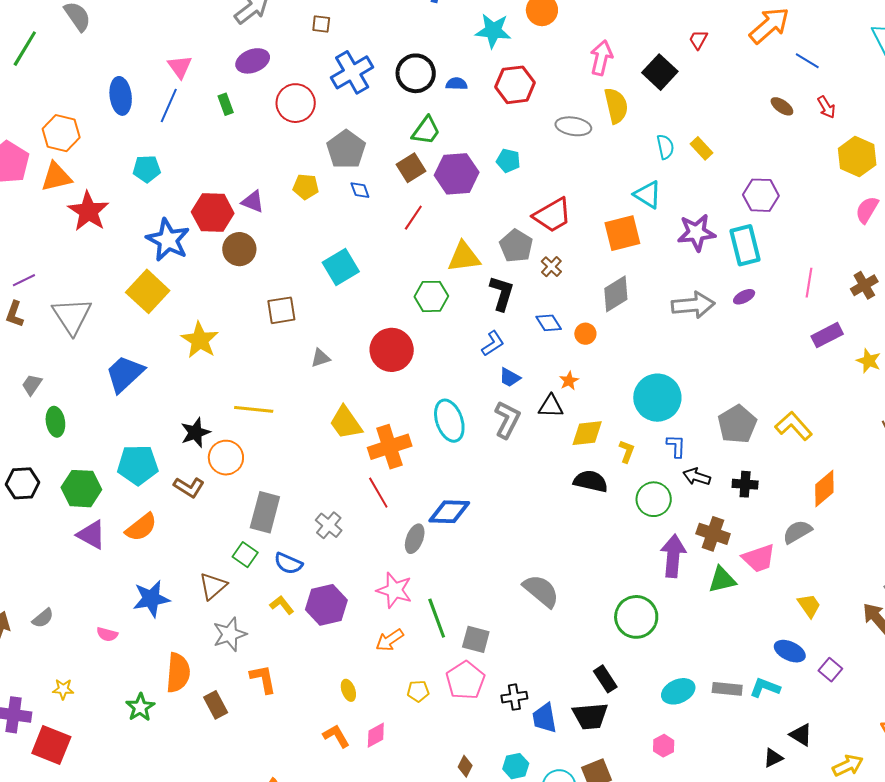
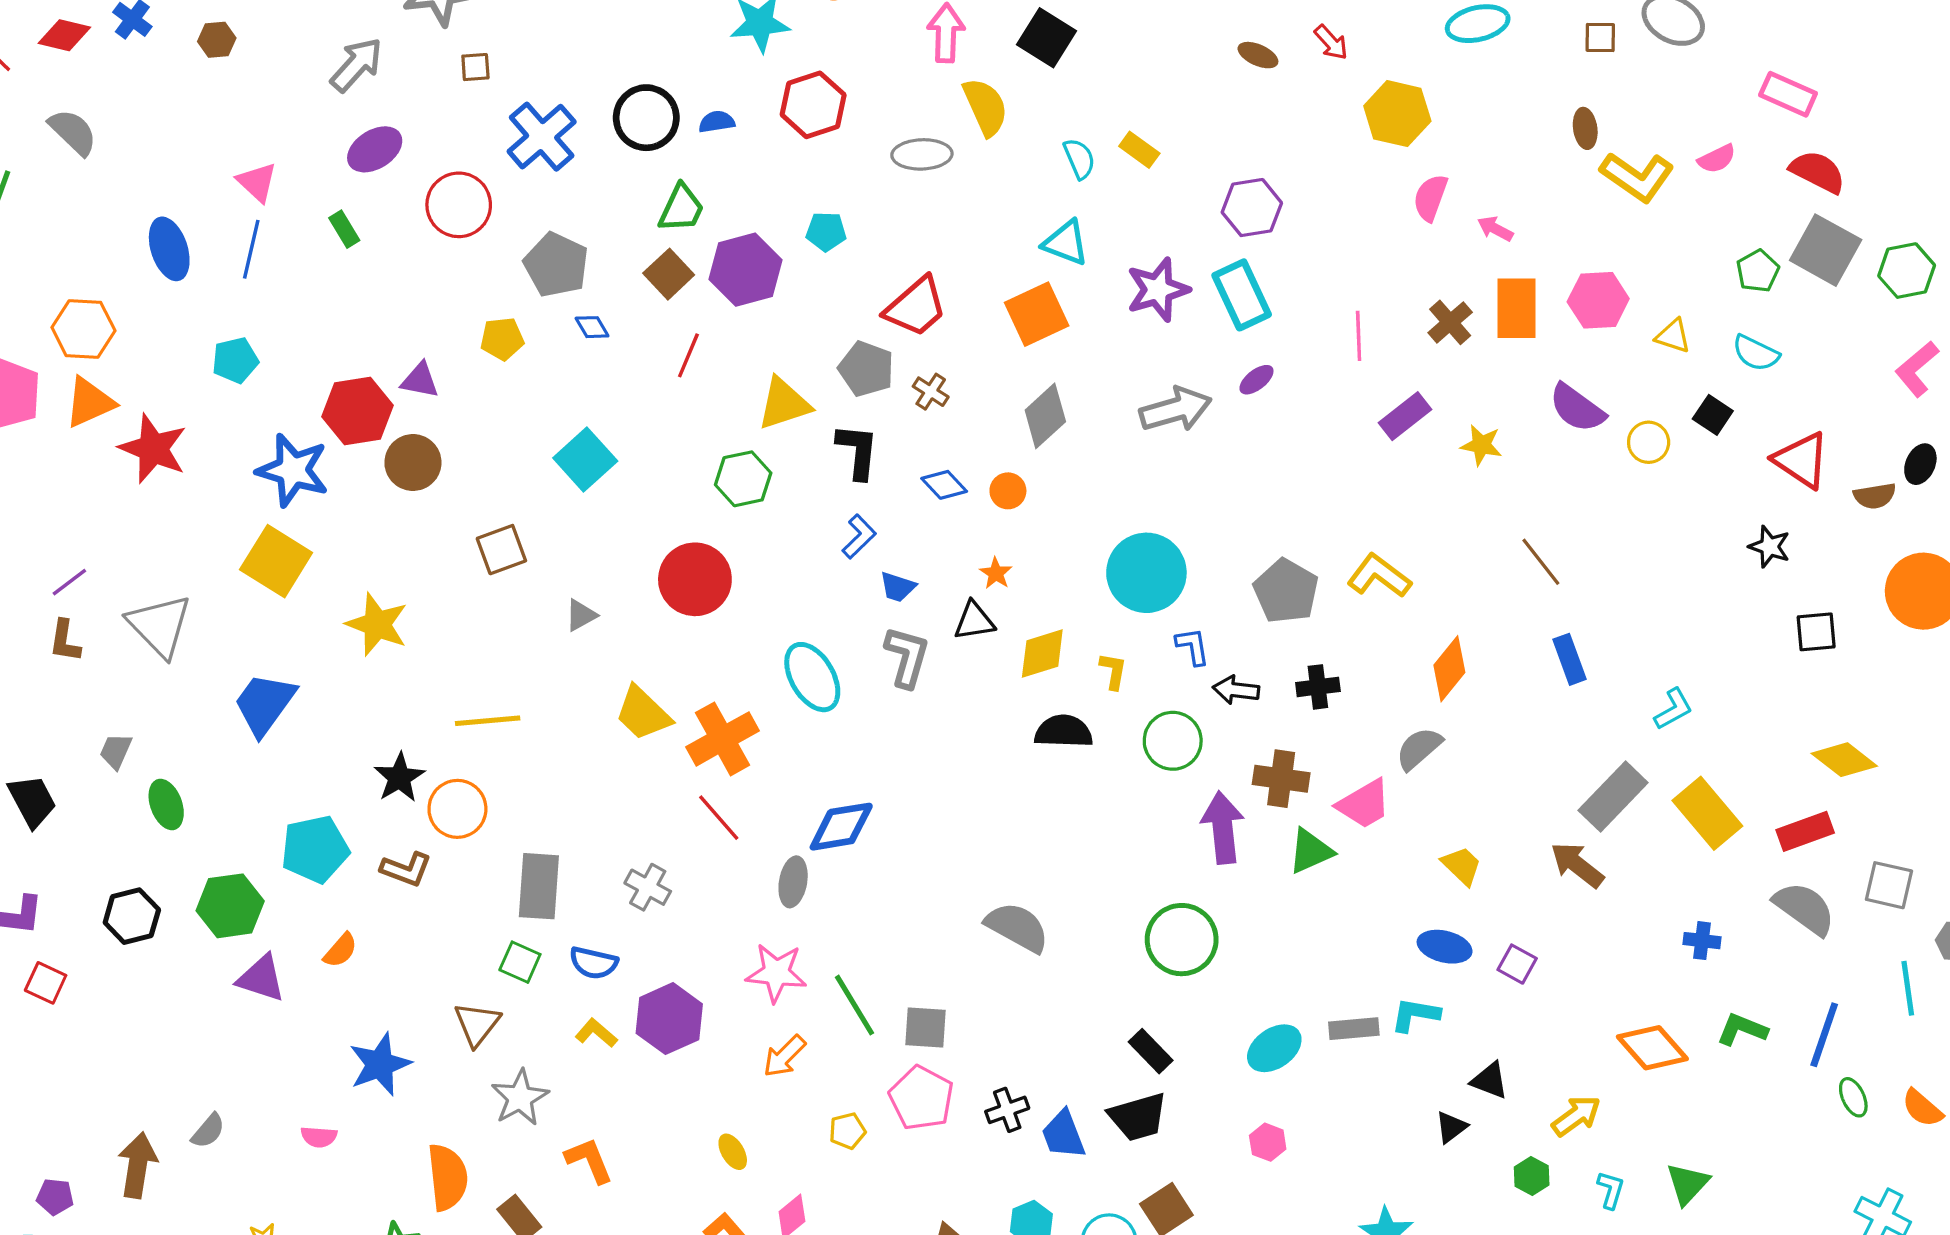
orange semicircle: (141, 527) -> (340, 950), size x0.7

